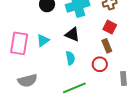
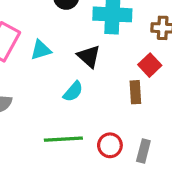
cyan semicircle: (70, 58) -> (73, 91), turned 32
red circle: (100, 64) -> (110, 145), moved

